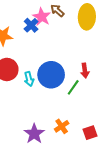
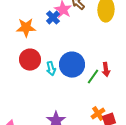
red arrow: (85, 71) -> (106, 70), moved
orange cross: (62, 126) -> (98, 114), moved

